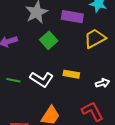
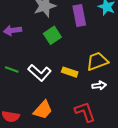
purple rectangle: (72, 17) -> (79, 15), turned 60
yellow trapezoid: (95, 38) -> (97, 61), moved

